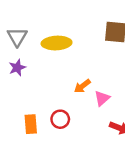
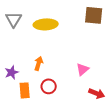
purple star: (17, 68) -> (12, 72), moved
orange arrow: (82, 86) -> (39, 63), moved, turned 144

